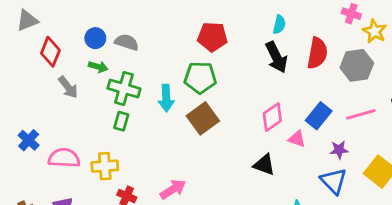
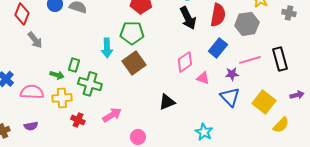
green arrow: (98, 67) -> (57, 75), moved
green cross: (124, 89) -> (90, 84), moved
blue rectangle: (319, 116) -> (218, 48), moved
purple star: (339, 150) -> (232, 74), moved
black triangle: (264, 165) -> (167, 102), moved, turned -42
blue triangle: (334, 181) -> (230, 97), moved

